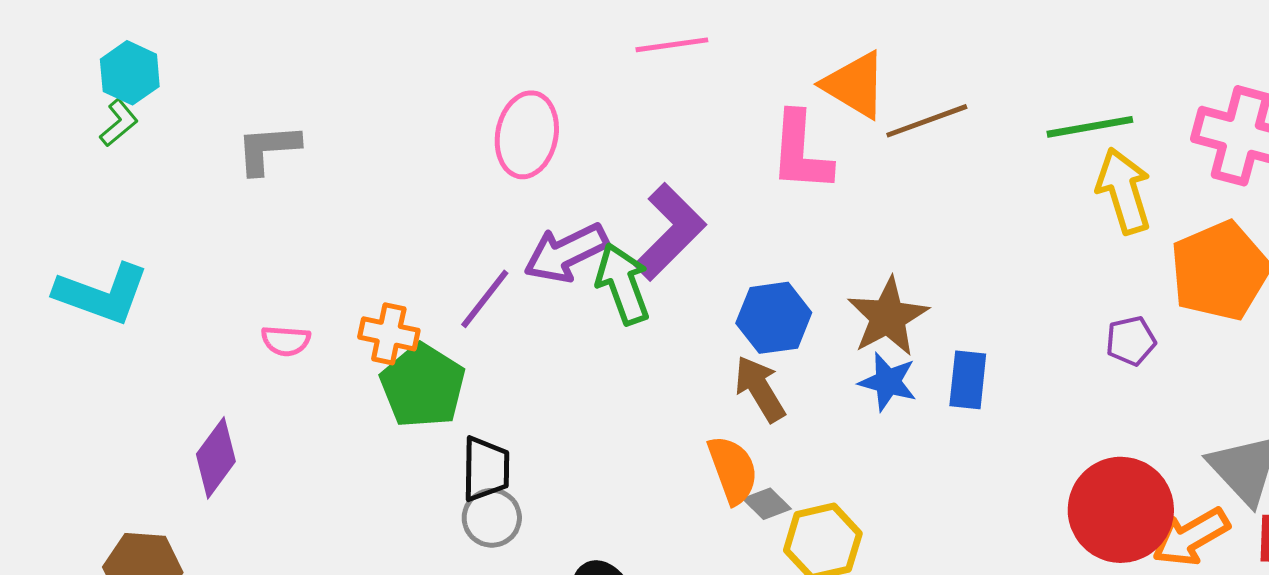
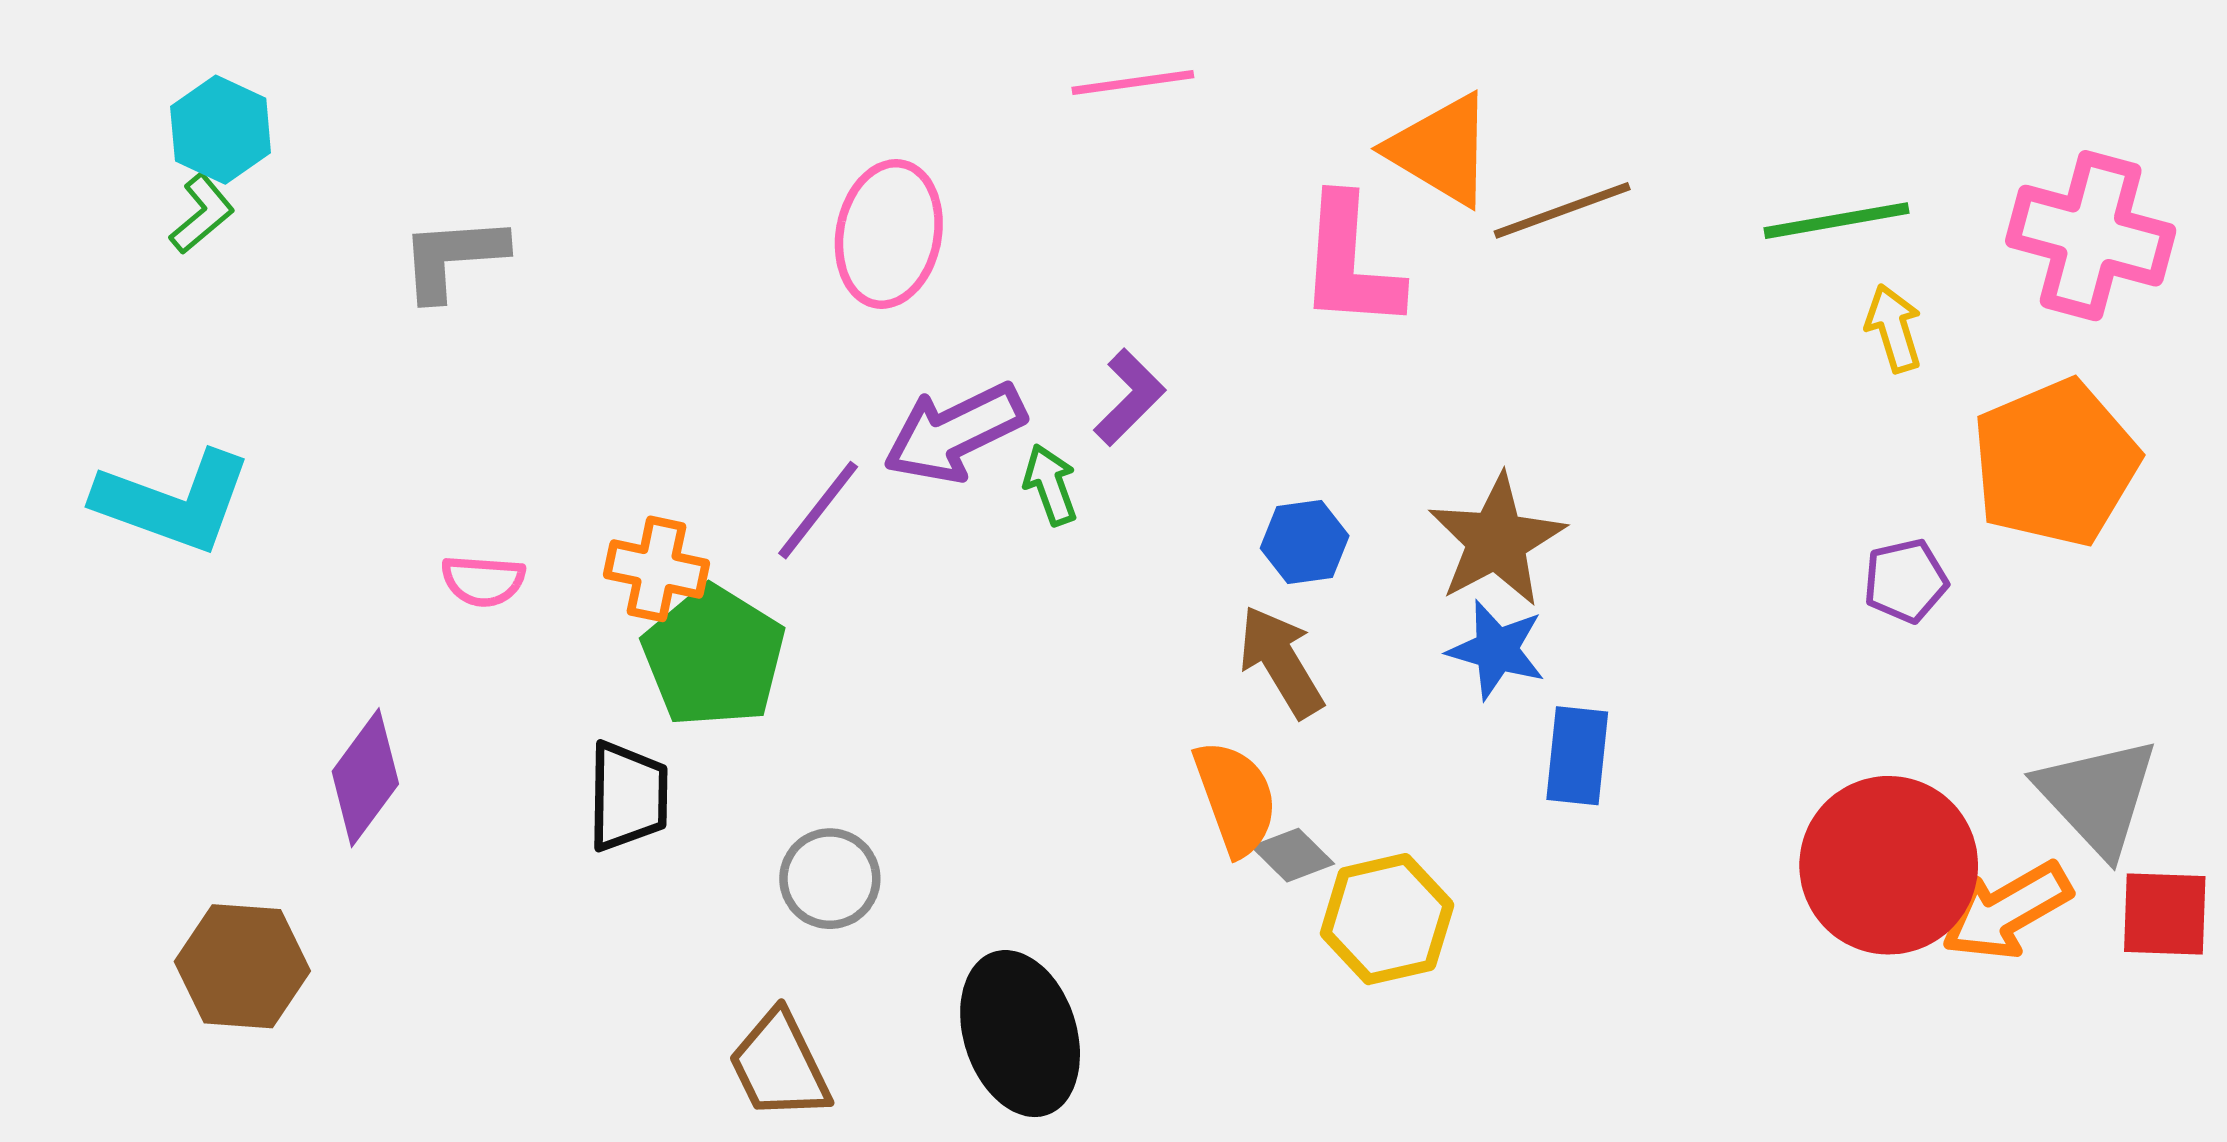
yellow arrow: (1124, 191) -> (1894, 328), size x0.6
purple L-shape: (670, 232) -> (1129, 397), size x0.6
green arrow: (623, 284) -> (1050, 485), size x0.6
blue hexagon: (774, 318) -> (1305, 542), size x0.7
blue rectangle: (968, 380) -> (1577, 756), moved
black trapezoid: (486, 469) -> (628, 796), moved

